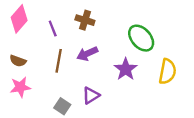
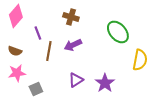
purple line: (53, 28) -> (38, 33), moved
purple star: (126, 69) -> (105, 83), moved
gray square: (62, 106) -> (36, 89), moved, turned 32

